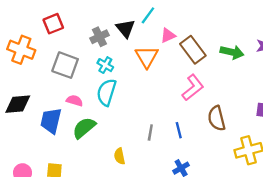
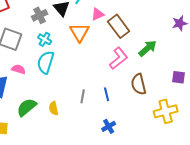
green arrow: (232, 52) -> (148, 48), moved, turned -54
green semicircle: (84, 128) -> (27, 107), moved
yellow semicircle: (120, 156) -> (54, 108), moved

